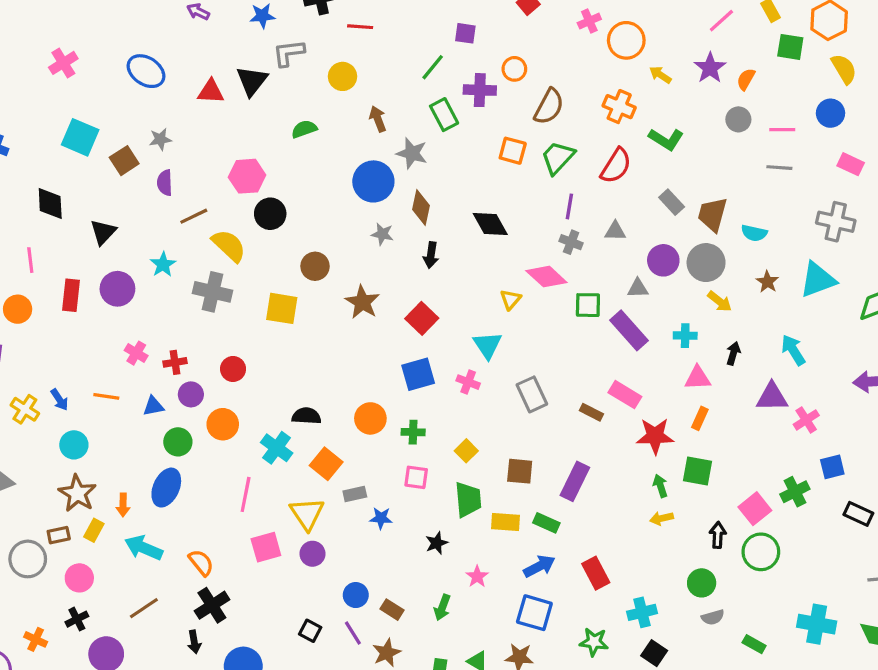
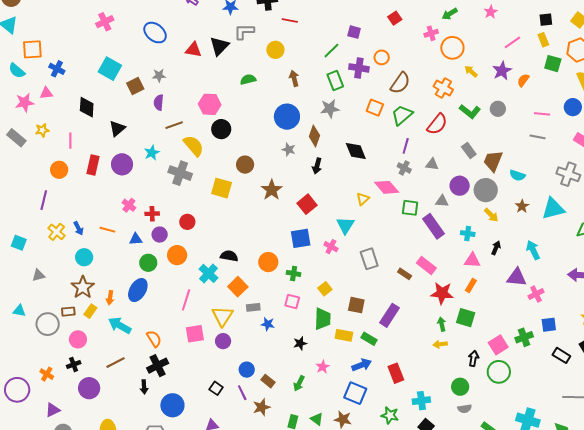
gray circle: (738, 119) -> (498, 109), moved
gray star: (412, 153) -> (330, 109), moved, turned -30

